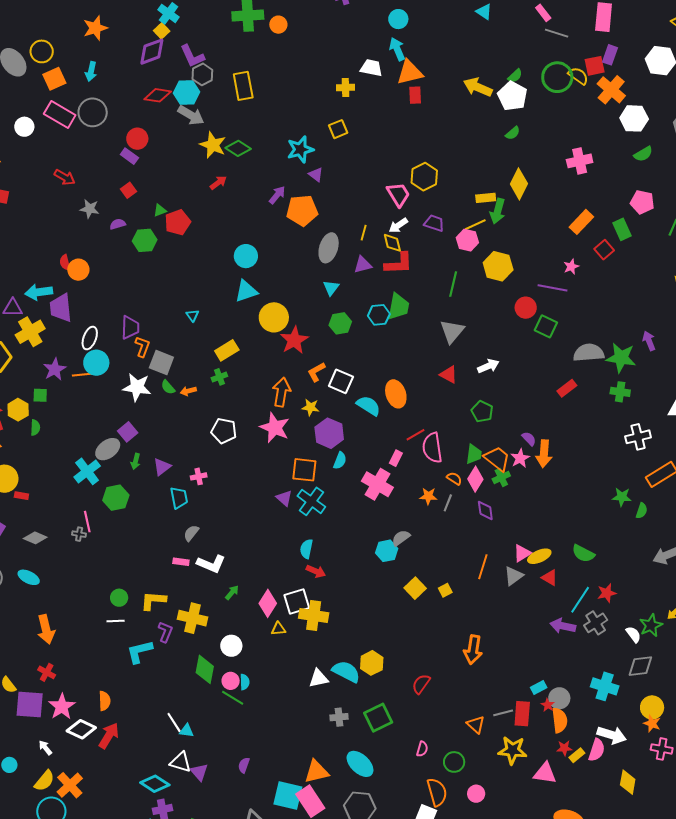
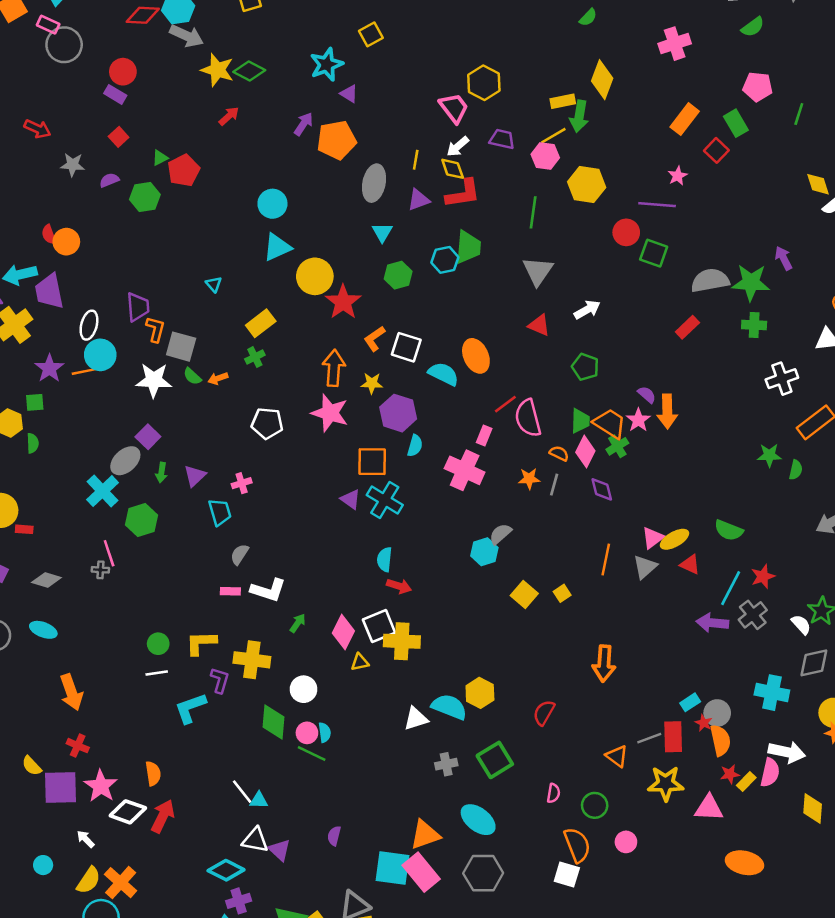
pink rectangle: (60, 114) -> (48, 25), moved, size x0.6

